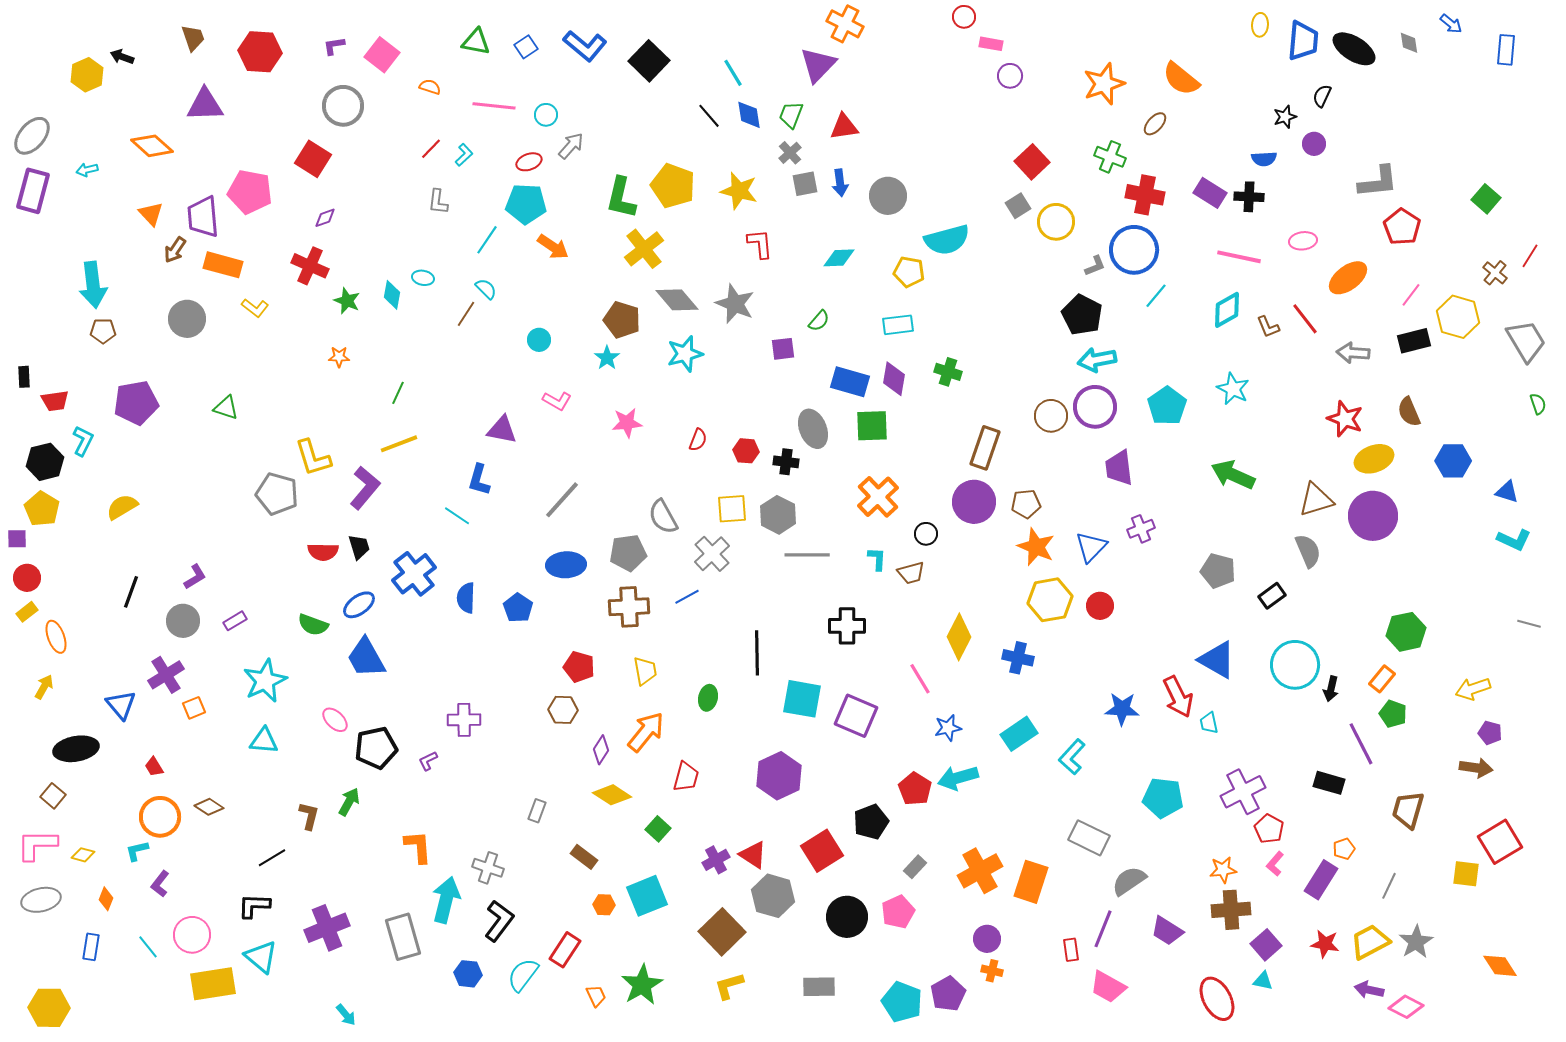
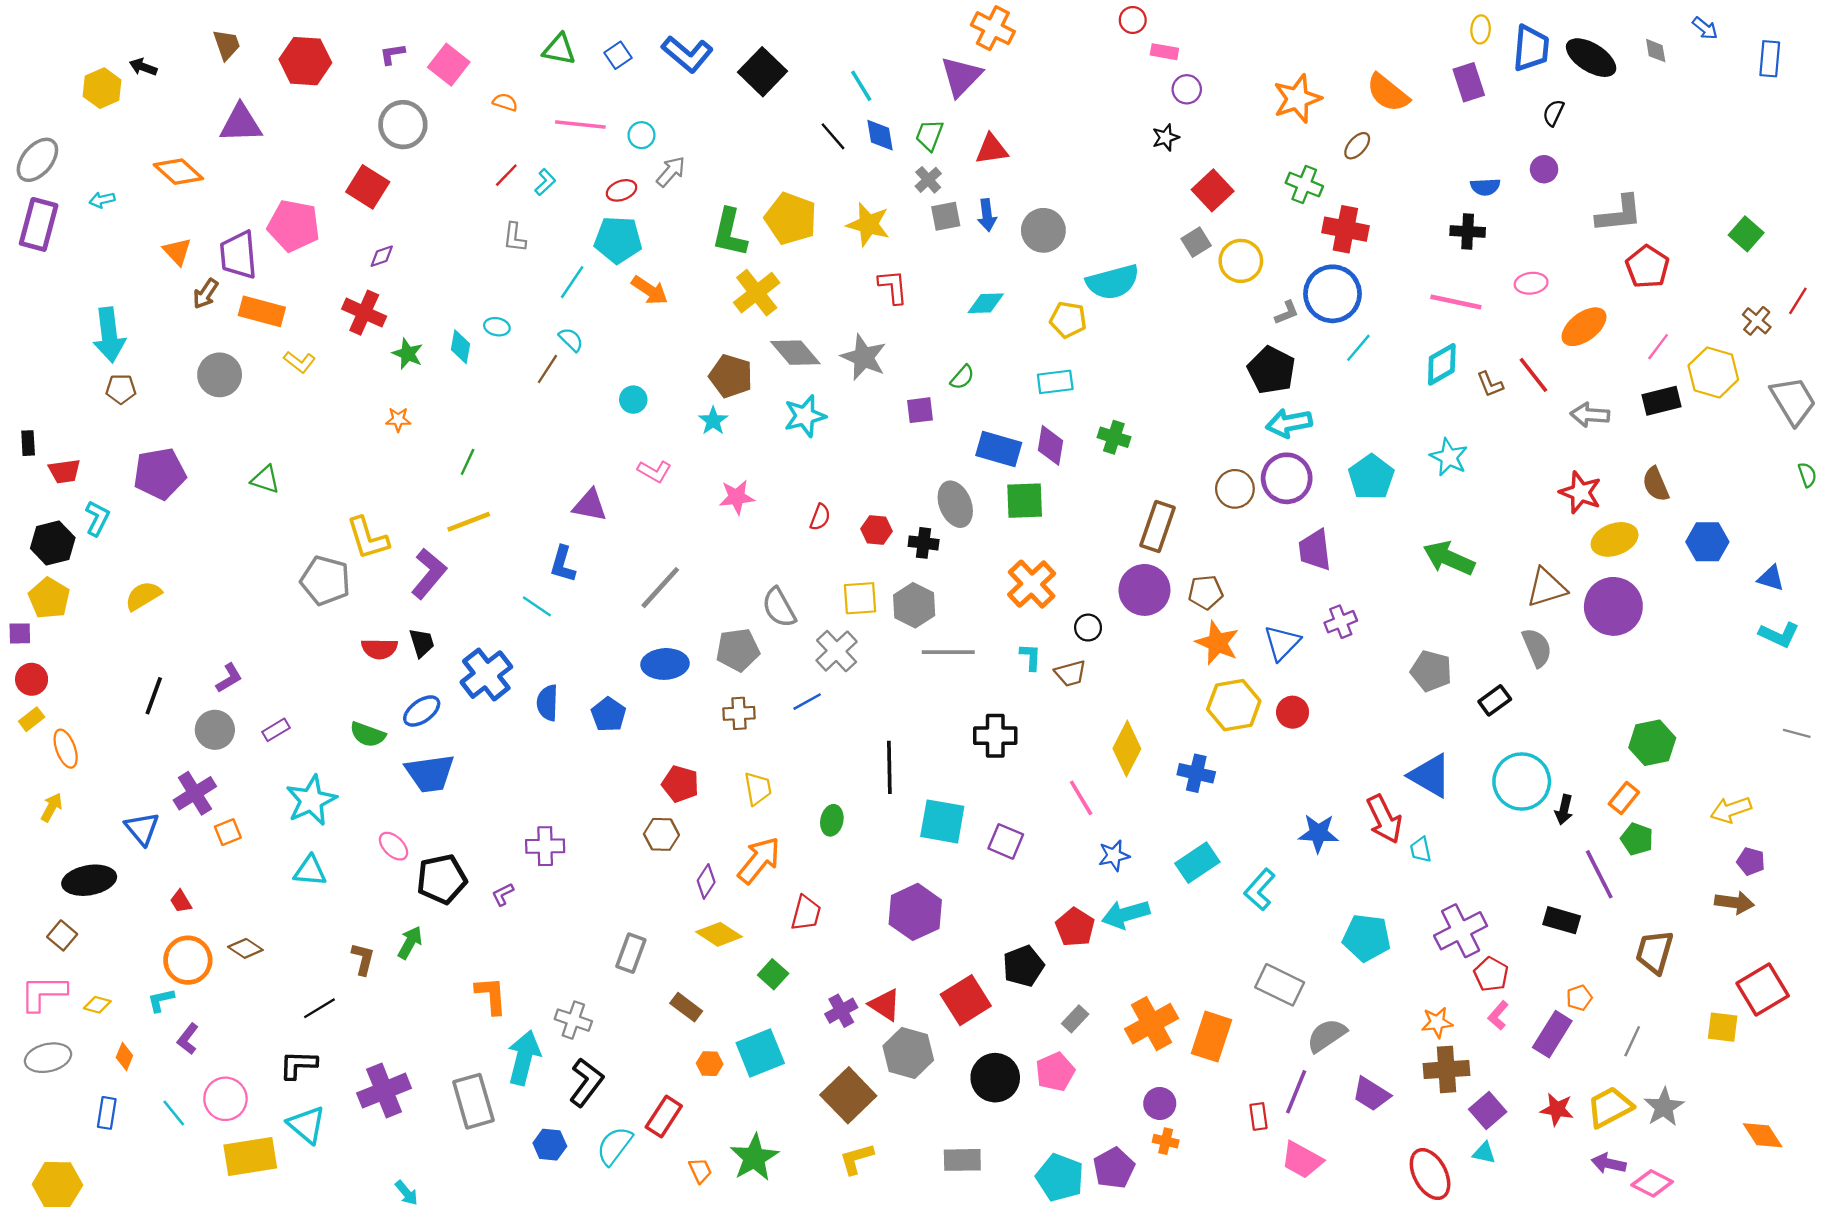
black star: (1285, 117) -> (1166, 137), moved
purple rectangle: (1210, 193) -> (1469, 82), moved, turned 40
brown cross: (629, 607) -> (739, 713), size x0.7
blue trapezoid: (366, 658) -> (430, 773), turned -69
purple square: (856, 716) -> (1006, 841), size x0.7
gray rectangle: (537, 811) -> (631, 953), size x1.4

